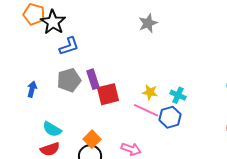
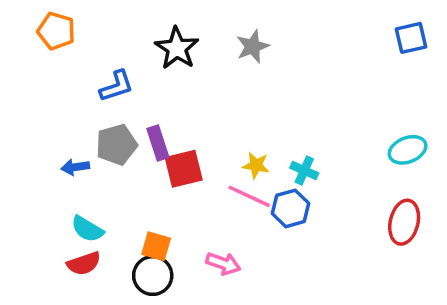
black star: (53, 22) -> (177, 48), moved
blue arrow: (32, 89) -> (75, 167), moved, turned -112
orange square: (92, 139) -> (156, 246), turned -30

